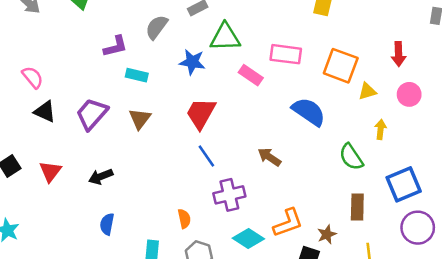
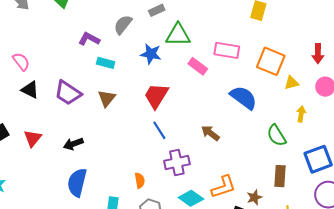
purple L-shape: (115, 46) -> (89, 39), turned -140
purple trapezoid: (92, 114) -> (68, 93), turned -100
blue semicircle: (107, 224) -> (77, 182), size x1.6

